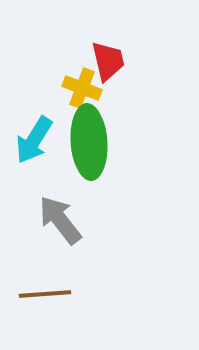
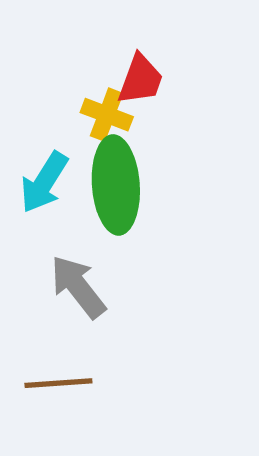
red trapezoid: (108, 61) -> (141, 79), turned 33

